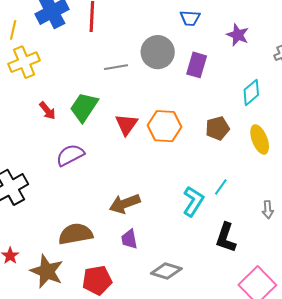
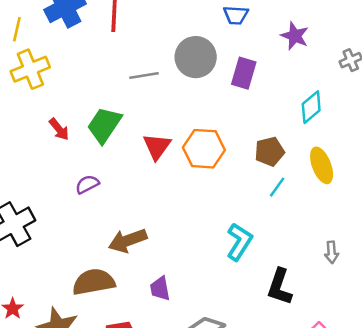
purple semicircle: (70, 155) -> (87, 184), size x0.7
cyan line: (221, 187) -> (277, 187), moved
brown arrow: (125, 204) -> (128, 241), moved

